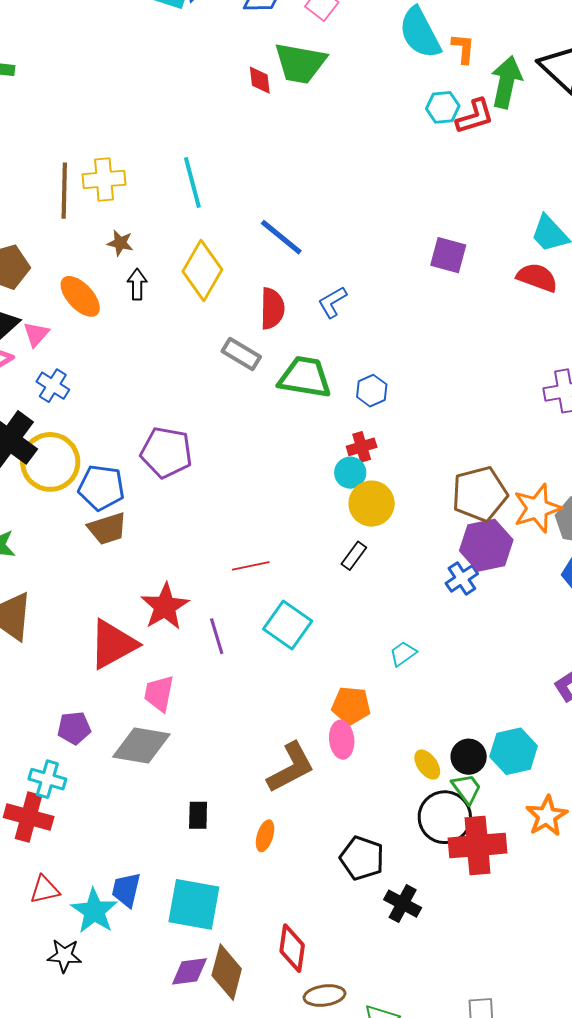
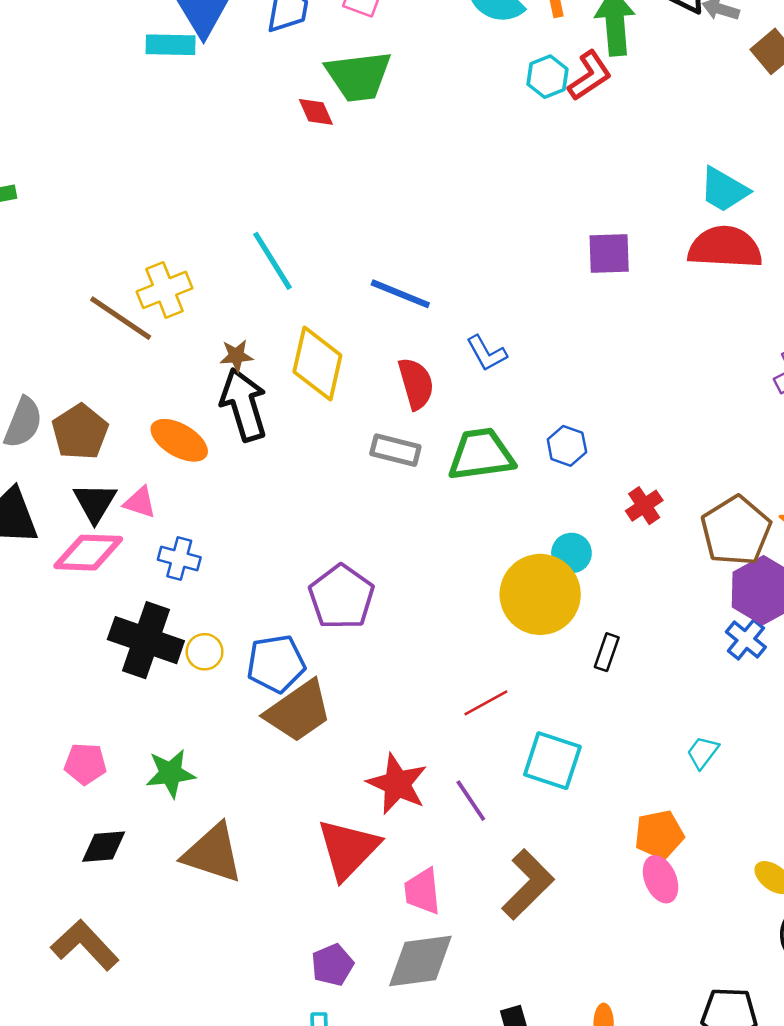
brown line: (64, 191) -> (121, 318), turned -40
brown star: (120, 243) -> (236, 356), moved
red semicircle: (537, 278) -> (725, 247), size x1.4
black arrow: (137, 284) -> (244, 405), size x1.8
blue L-shape: (332, 302) -> (487, 353), turned -72
pink triangle: (36, 334) -> (140, 502), turned -36
red cross: (362, 447) -> (644, 506), moved
purple pentagon: (166, 452) -> (341, 597), turned -30
yellow circle: (50, 462) -> (205, 652), size x0.5
yellow circle: (372, 504) -> (540, 594), moved, size x1.4
brown trapezoid: (107, 529) -> (298, 711), size x1.4
brown L-shape: (291, 767) -> (528, 884), moved

